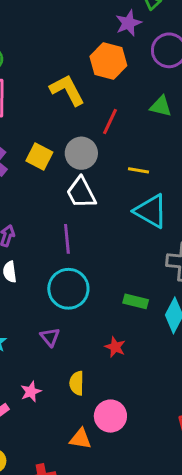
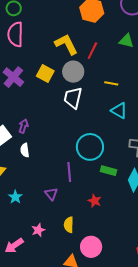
yellow L-shape: (67, 90) -> (66, 44), moved
white trapezoid: (81, 193) -> (73, 98), turned 40
cyan triangle: (151, 211) -> (119, 110), size x0.7
purple line: (67, 239) -> (69, 172), moved
cyan circle: (68, 289) -> (90, 147), moved

